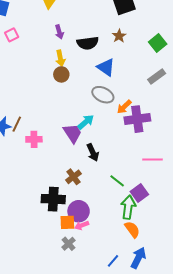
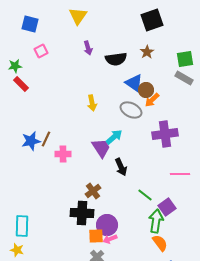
green square: (158, 43) -> (185, 59), turned 30
yellow arrow: (60, 58) -> (92, 103), moved
brown circle: (61, 74) -> (146, 90), moved
gray rectangle: (157, 76) -> (184, 78), moved, turned 66
orange arrow: (124, 107) -> (152, 100), moved
brown cross: (73, 177) -> (93, 191), moved

